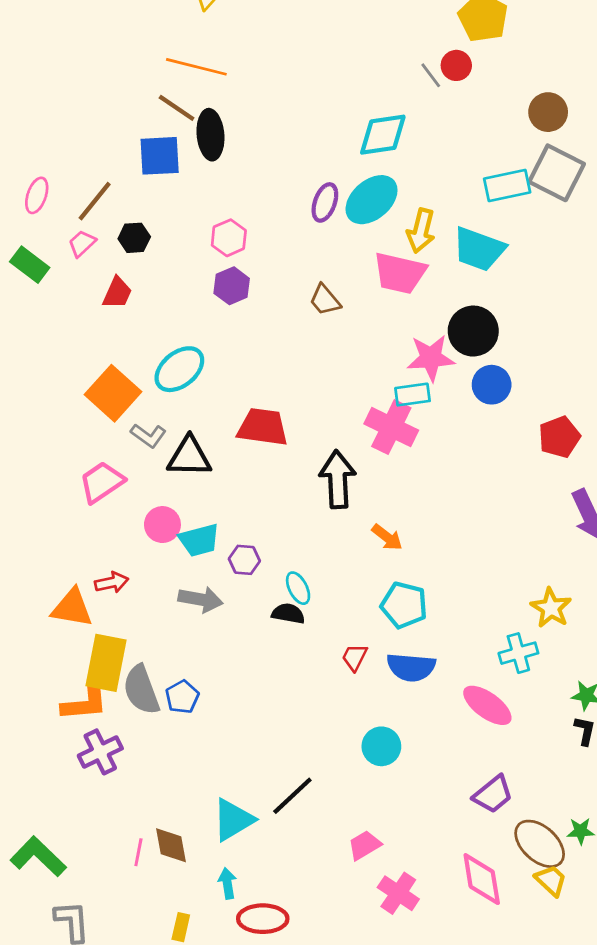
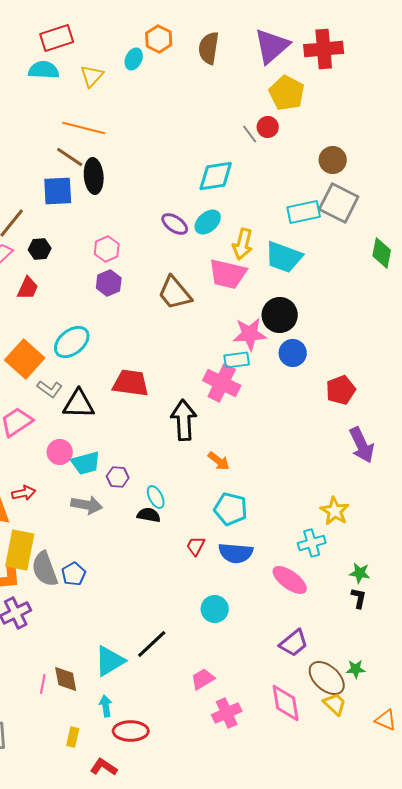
cyan ellipse: (372, 200) -> (208, 222), size x0.7
purple ellipse: (325, 202) -> (175, 224), turned -76
brown trapezoid: (325, 300) -> (175, 293), size x1.5
pink cross: (398, 893) -> (227, 713), turned 32

